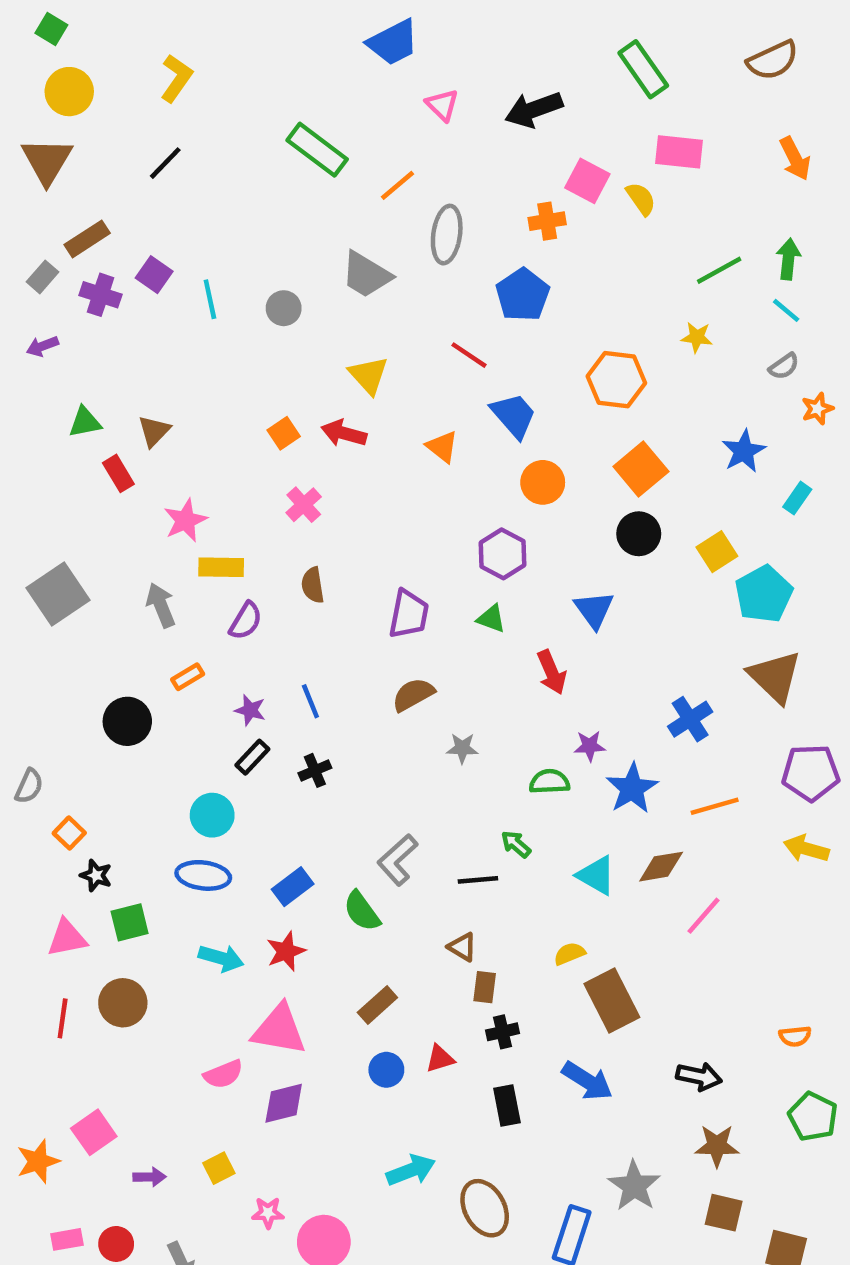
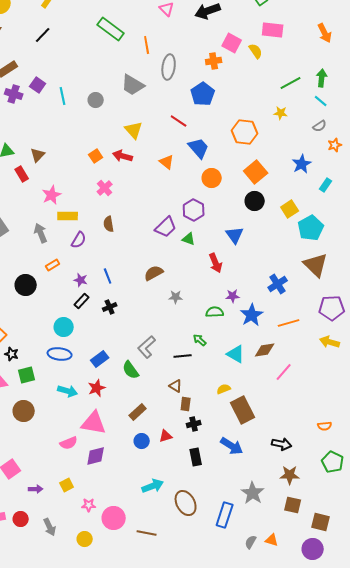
orange line: (398, 185) -> (147, 45), turned -60
purple trapezoid: (409, 614) -> (166, 227), moved, turned 35

